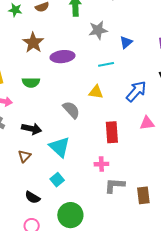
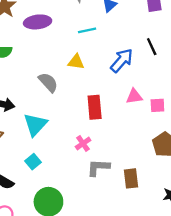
cyan triangle: (59, 147) -> (35, 125), turned 30
pink cross: (101, 164) -> (83, 143), turned -32

